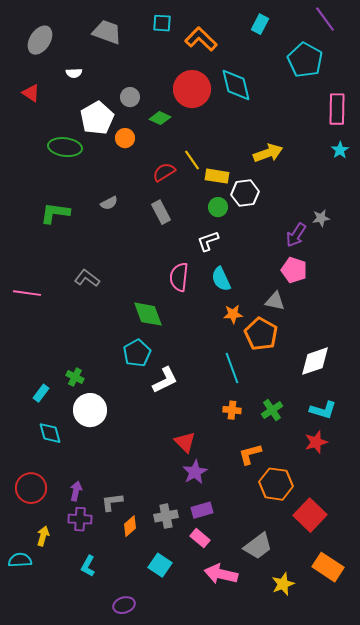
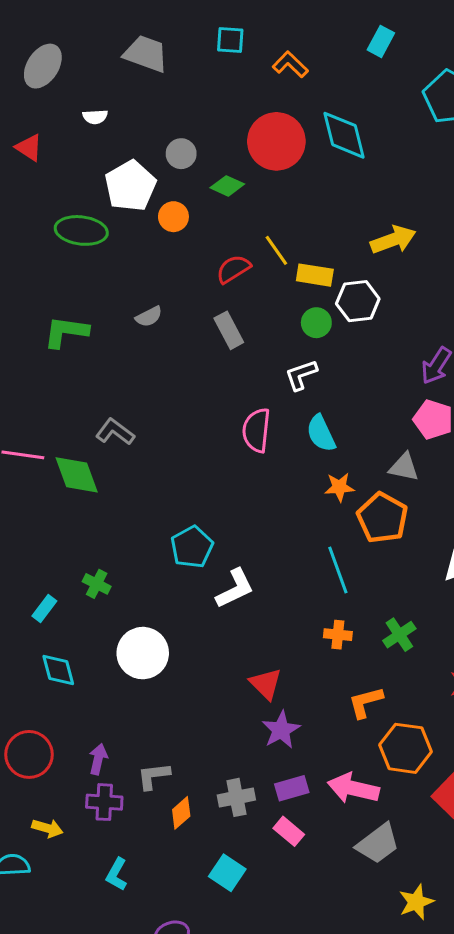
orange L-shape: (201, 39) -> (290, 65), size x0.7
green diamond: (148, 314) -> (77, 475), moved
white circle: (90, 410) -> (143, 653), moved
yellow arrow: (43, 536) -> (47, 828), turned 90
pink arrow: (221, 574) -> (353, 788), moved

